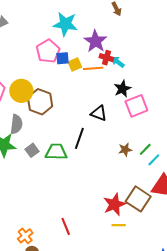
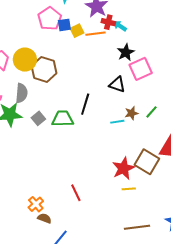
black triangle: (99, 113) -> (117, 85), moved
cyan line: (154, 160) -> (117, 122), moved, turned 40

